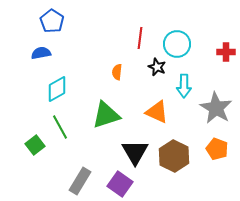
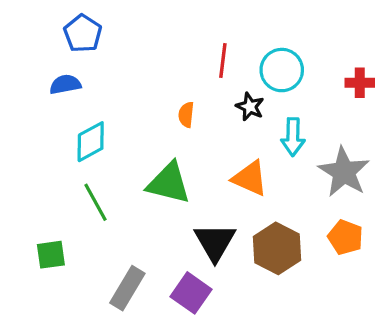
green triangle: (106, 115) -> (169, 183), turned 32
green square: (35, 145) -> (51, 255), moved, turned 30

